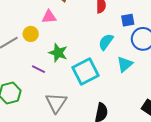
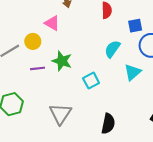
pink triangle: (49, 17) -> (52, 23), turned 35
purple line: (38, 69) -> (38, 68), moved, turned -32
cyan square: (85, 72) -> (91, 81), size x0.6

